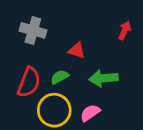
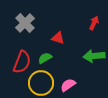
gray cross: (33, 30) -> (25, 23), turned 30
green arrow: (103, 78) -> (94, 56), moved

